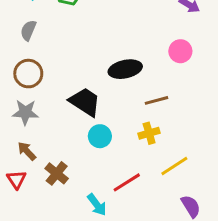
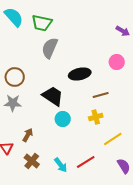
gray semicircle: (28, 30) -> (50, 48), moved, size x1.5
brown arrow: (27, 151) -> (28, 135), moved, turned 72
brown cross: (57, 173) -> (32, 161), moved
red line: (127, 182) -> (86, 162), moved

